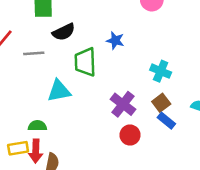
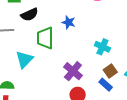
cyan triangle: (59, 91) -> (24, 59), turned -36
brown square: (161, 103) -> (110, 71), moved

